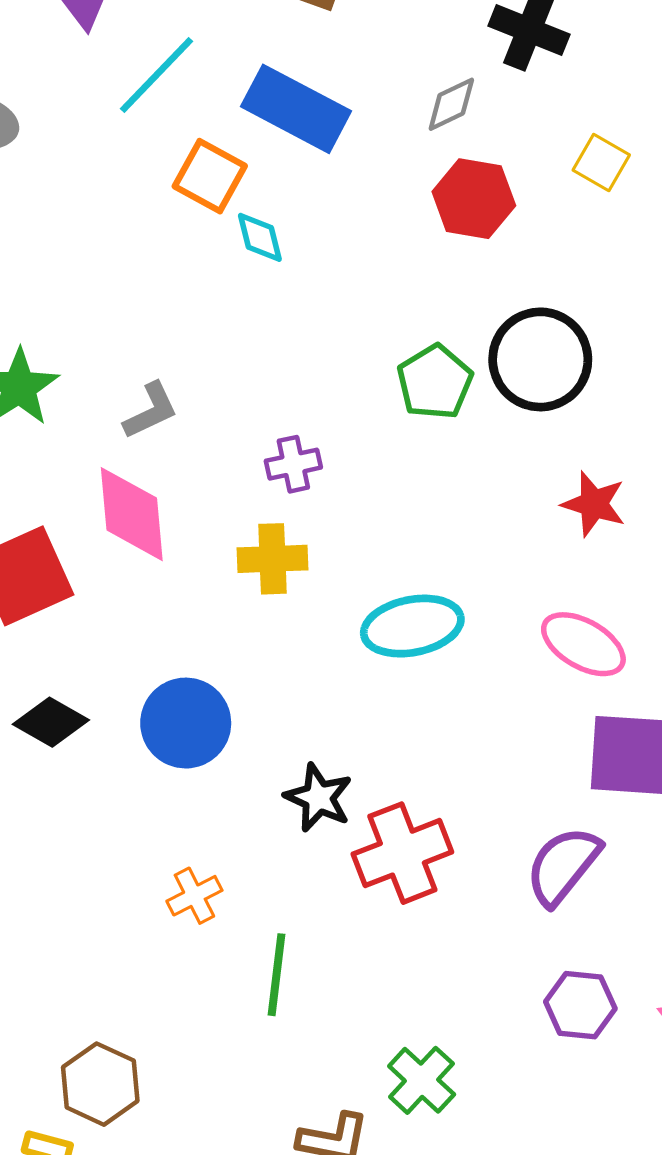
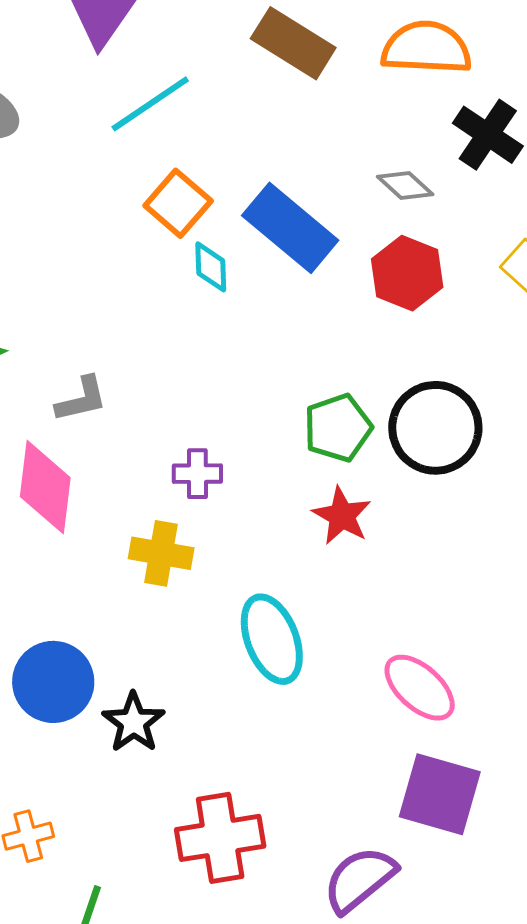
gray diamond: (451, 104) -> (405, 185), turned 56
blue rectangle: (296, 109) -> (290, 228), moved
red star: (594, 504) -> (342, 516), moved
cyan ellipse: (412, 626) -> (272, 639), turned 68
black star: (318, 798) -> (134, 722), moved

